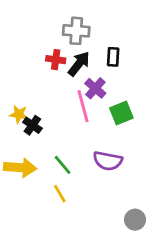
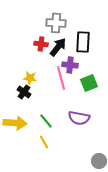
black rectangle: (113, 57) -> (83, 42), size x1.5
purple cross: (95, 88) -> (70, 65), turned -35
yellow star: (19, 114) -> (30, 78), moved

